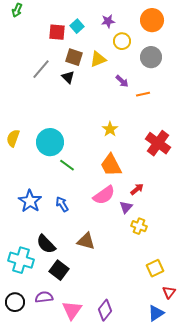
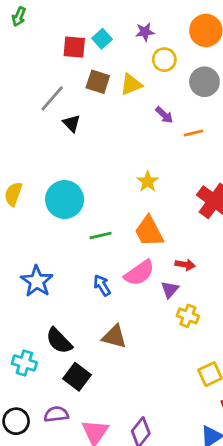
black triangle: (68, 77) -> (71, 123), moved
green line: (67, 165) -> (101, 236), moved, turned -49
red arrow: (137, 189) -> (185, 265), turned 48
blue arrow: (62, 204) -> (102, 285), moved
cyan cross: (21, 260) -> (24, 363), size x0.7

